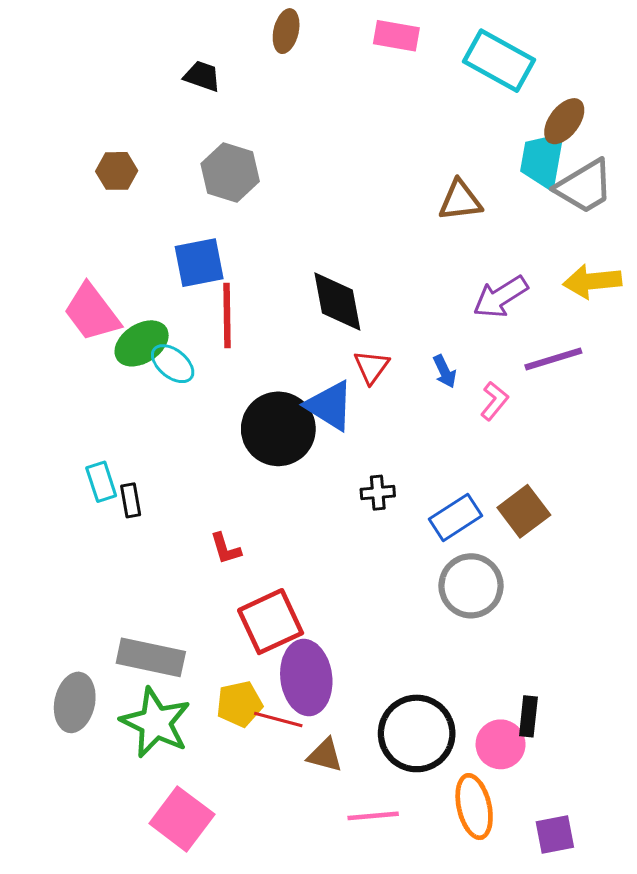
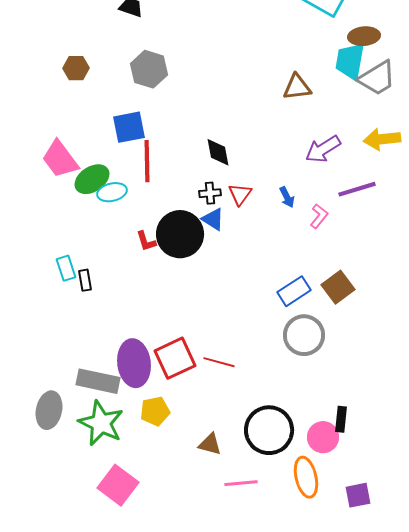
brown ellipse: (564, 121) -> (364, 36), turned 48
black diamond: (337, 301) -> (218, 152), size x0.7
cyan ellipse: (173, 364) -> (112, 192), turned -52
blue triangle: (330, 406) -> (213, 219), size x0.7
black cross: (378, 493) -> (210, 193), moved
red L-shape: (225, 549) -> (146, 241), moved
purple ellipse: (306, 678) -> (134, 363), moved
red line: (278, 720) -> (219, 362), moved

